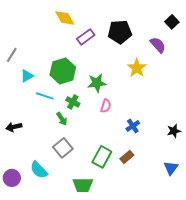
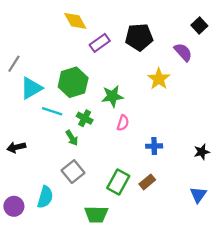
cyan triangle: (27, 76) -> (31, 88), size x1.5
blue cross: (133, 126) -> (154, 146), turned 32
cyan semicircle: (39, 170) -> (45, 197), turned -120

